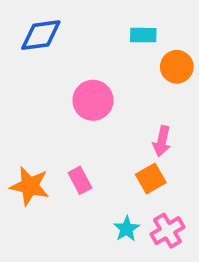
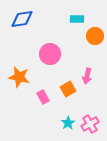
orange square: (151, 178) -> (68, 89), moved
orange star: (30, 186) -> (19, 77), moved

